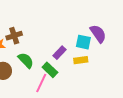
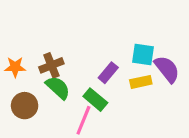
purple semicircle: (98, 34) -> (167, 69), moved
brown cross: (14, 36) -> (51, 65), moved

